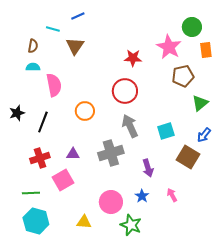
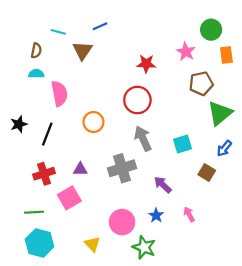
blue line: (78, 16) -> (100, 26), moved
pink star: (169, 47) -> (186, 52), size x0.7
green triangle: (200, 103) -> (220, 113), size x1.4
brown square: (188, 157) -> (207, 173), size x0.7
purple arrow: (148, 168) -> (163, 185), turned 150
yellow triangle: (84, 222) -> (92, 244), turned 42

